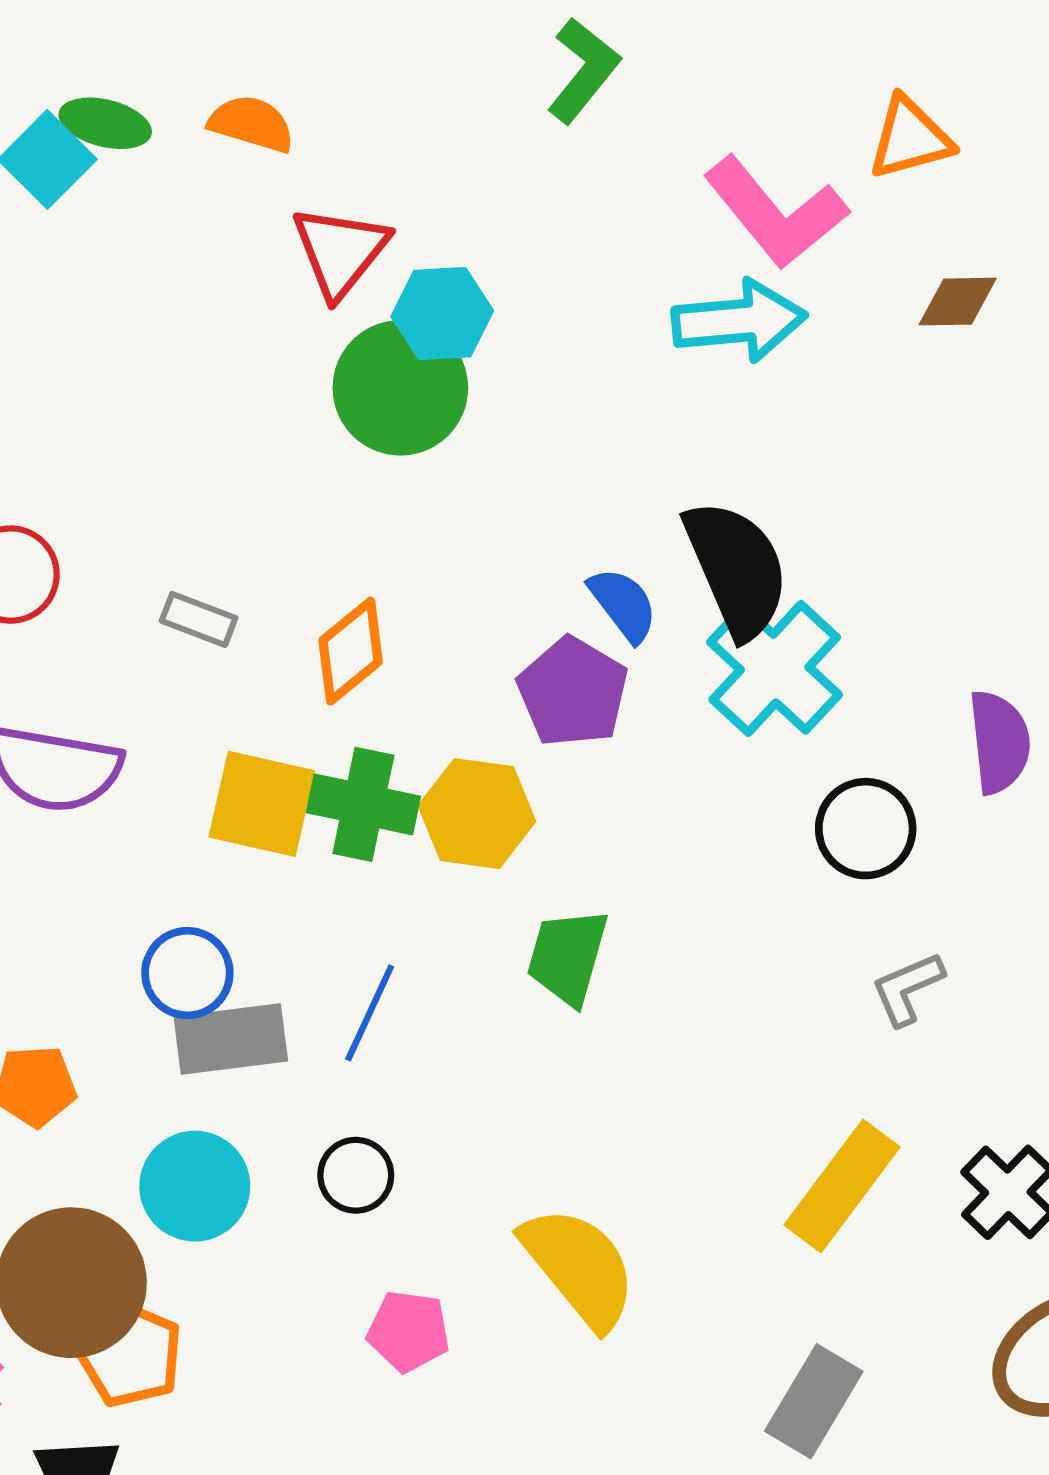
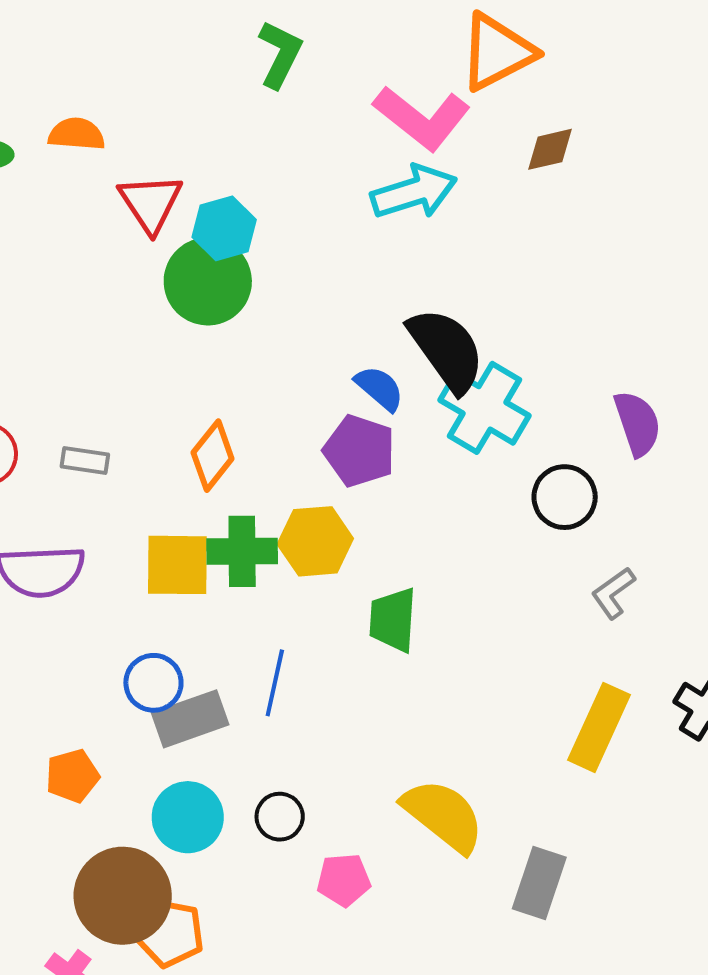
orange triangle: (910, 138) -> (497, 52), size x1.4
gray rectangle: (199, 619) -> (85, 461), moved
black circle: (356, 1175) -> (280, 817), moved
gray rectangle: (814, 1401) -> (539, 883), moved

